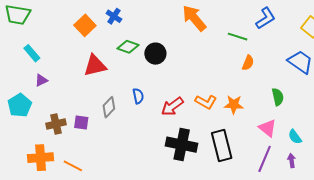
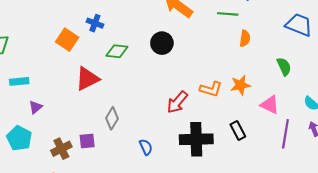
cyan rectangle: (32, 53) -> (19, 81), turned -42
black circle: (155, 54) -> (162, 43), moved
blue semicircle: (138, 96) -> (146, 147), moved
pink triangle: (268, 128) -> (270, 105), moved
black rectangle: (222, 146) -> (238, 130), size x0.6

